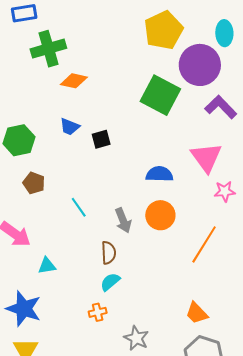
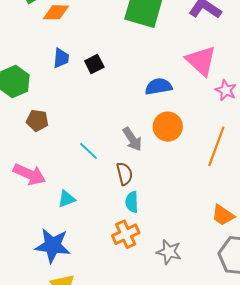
blue trapezoid: (70, 127) -> (61, 58), turned -95
pink star: (225, 191) -> (226, 90), turned -30
cyan line: (79, 207) -> (89, 151), moved
cyan semicircle: (110, 282) -> (132, 202), turned -40
orange cross: (98, 312) -> (126, 234), size x1.5

